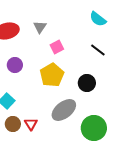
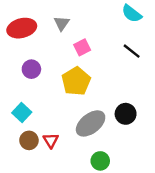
black circle: (87, 83) -> (126, 114), moved
green circle: (94, 128) -> (100, 161), moved, size x0.6

